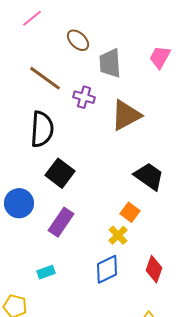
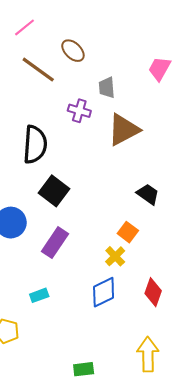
gray trapezoid: (110, 63) -> (107, 88), moved, size x0.7
brown line: (45, 78) -> (38, 70), moved
black trapezoid: (149, 176) -> (148, 194), size x0.7

